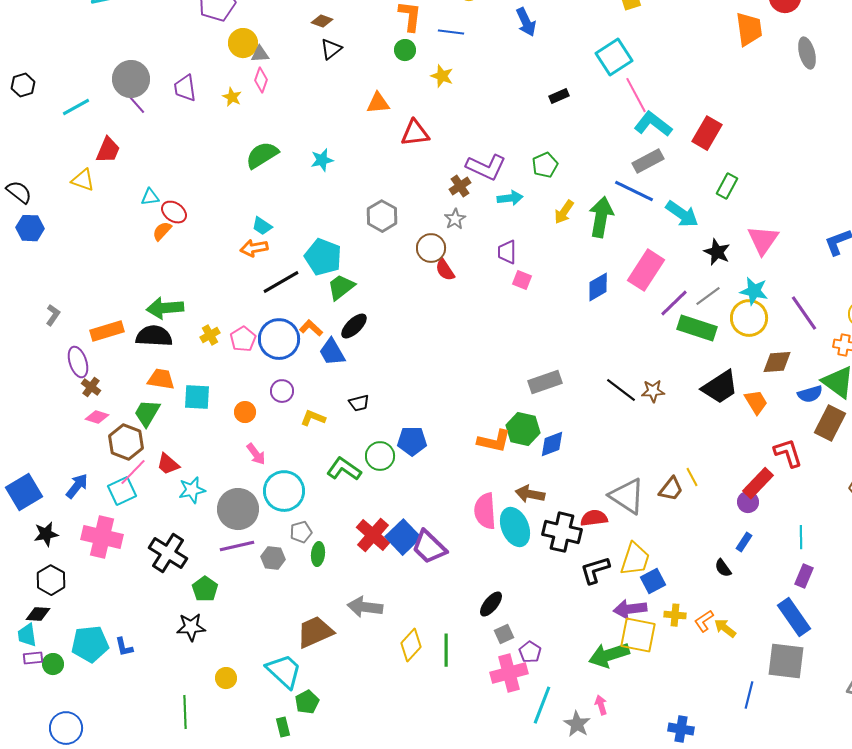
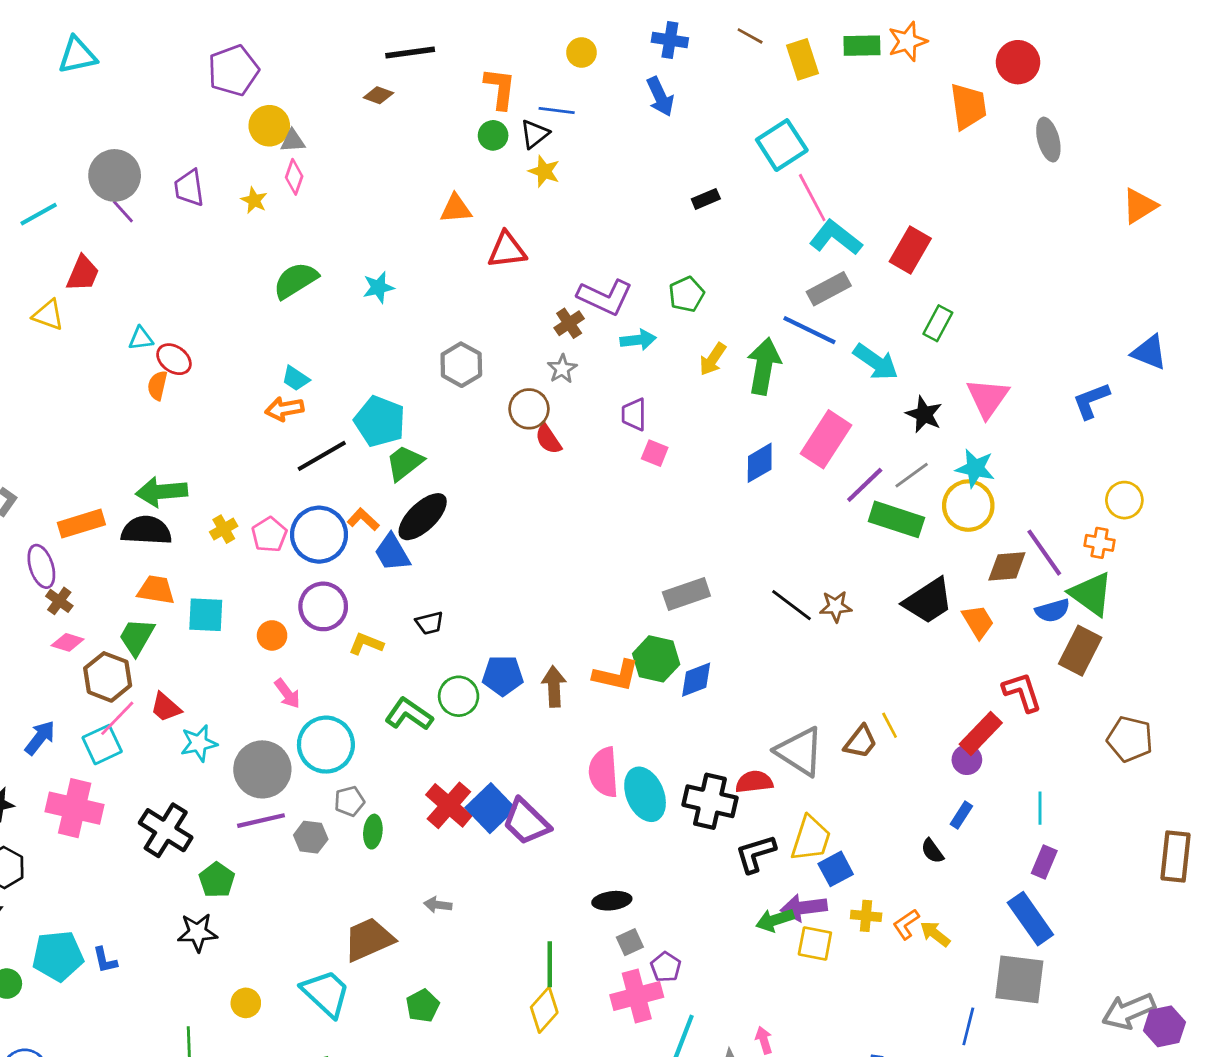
black triangle: (331, 49) -> (535, 134), moved
orange semicircle: (162, 231) -> (157, 385), turned -30
purple line: (804, 313) -> (1044, 553), moved
black ellipse: (354, 326) -> (423, 517), size x1.4
purple circle: (282, 391) -> (323, 606), size x1.5
brown arrow: (530, 494) -> (554, 687), moved, turned 76
black ellipse: (491, 604) -> (612, 901), turned 44
gray arrow: (365, 607) -> (438, 905), size x0.6
yellow square: (638, 635) -> (815, 944), size x0.7
yellow diamond: (411, 645) -> (544, 1010), moved
green arrow: (609, 655) -> (775, 920), moved, size x0.7
green pentagon: (307, 702) -> (423, 1006), moved

